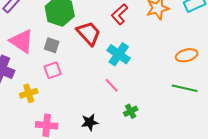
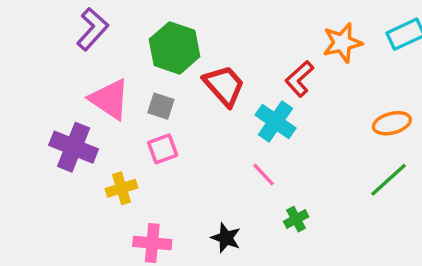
red L-shape: (120, 14) -> (299, 79), moved
green line: (185, 88) -> (388, 180), turned -55
black star: (90, 122) -> (226, 238), turned 30

